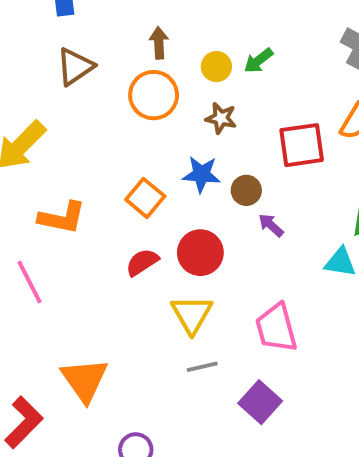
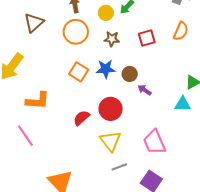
red square: (302, 145) -> (147, 38), moved, size x0.7
orange square: (145, 198) -> (79, 72), moved

